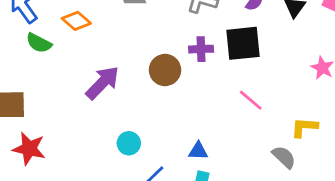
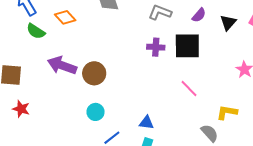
brown circle: (165, 70) -> (94, 73), moved
purple arrow: (103, 83) -> (62, 65), moved, turned -120
red star: (29, 149) -> (21, 109), size x0.7

